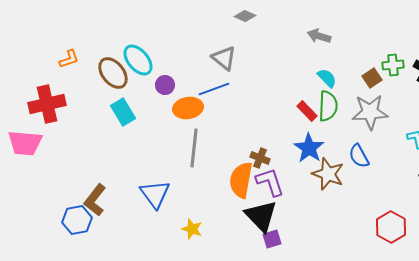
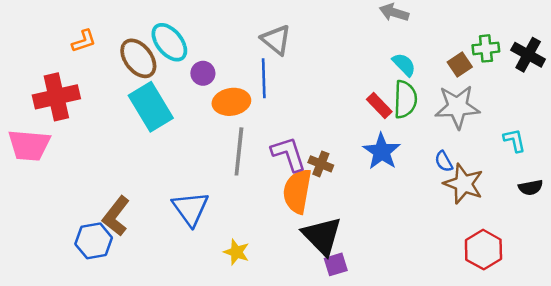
blue line: (214, 89) -> (264, 78), turned -72
cyan rectangle: (123, 112) -> (151, 107), size x1.4
blue semicircle: (359, 156) -> (444, 161), size x0.7
brown star: (328, 174) -> (464, 184), moved
purple L-shape: (270, 182) -> (289, 154), moved

